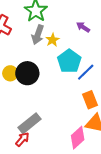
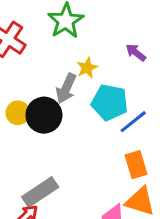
gray arrow: (38, 35) -> (66, 88), moved
cyan pentagon: (69, 61) -> (110, 102), turned -30

